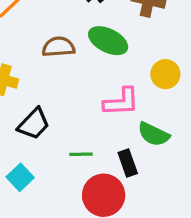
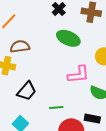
brown semicircle: (58, 47) -> (20, 46), moved
black rectangle: (128, 163) -> (92, 119), moved, turned -56

